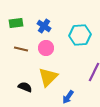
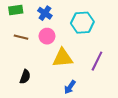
yellow triangle: (48, 77) -> (63, 58), moved, turned 40
black semicircle: (25, 87) -> (25, 77), turned 88

